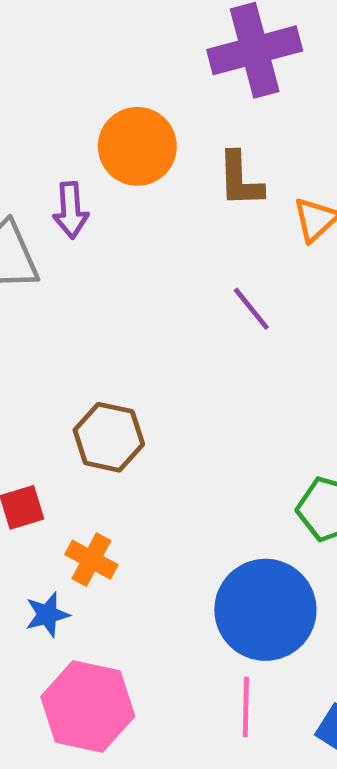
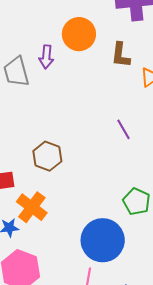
purple line: (251, 309) -> (123, 129), moved
orange cross: (91, 560) -> (32, 207), size x1.4

